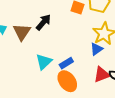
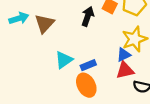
black arrow: (43, 22) -> (88, 16), moved, turned -30
red triangle: (102, 75) -> (125, 70), moved

